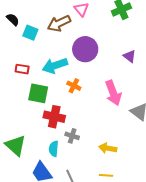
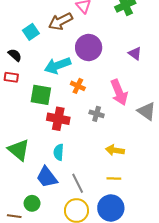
black semicircle: (13, 19) -> (15, 55), moved
cyan square: (30, 33) -> (31, 32), turned 35
red rectangle: (22, 69) -> (11, 77), moved
gray cross: (72, 136) -> (97, 114), moved

